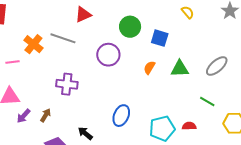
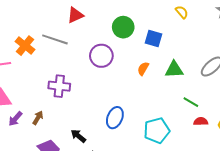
green line: (207, 102) -> (191, 102), moved
red semicircle: (189, 126) -> (201, 121), moved

